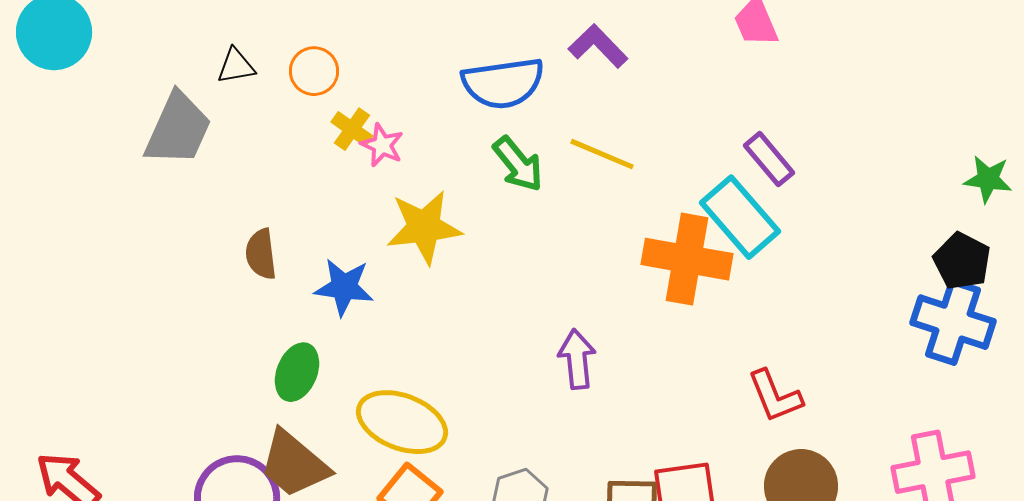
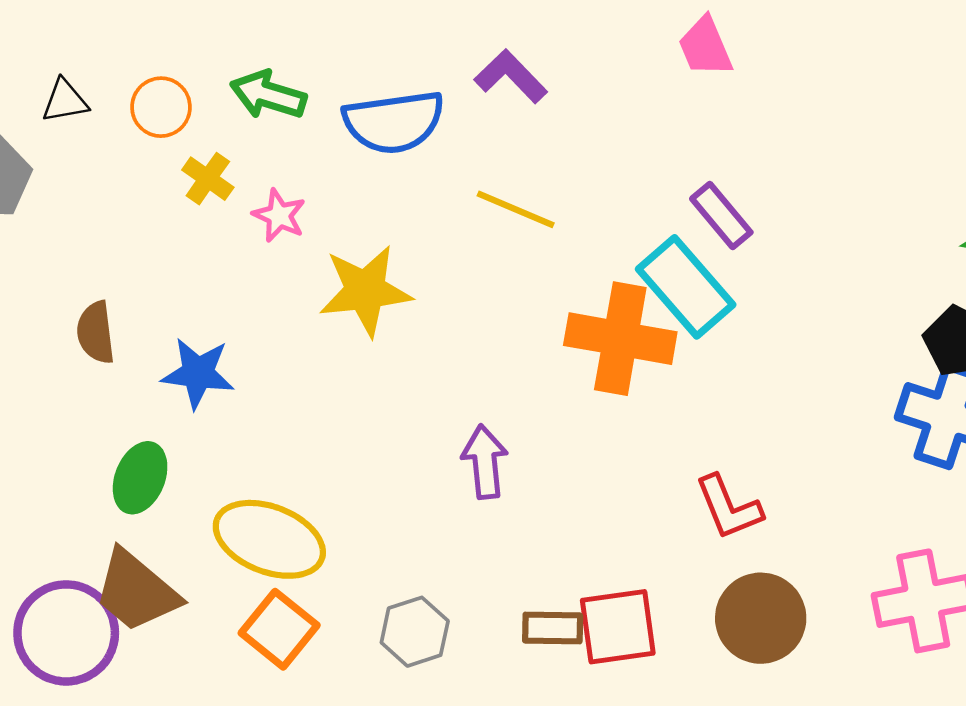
pink star: (382, 145) -> (279, 215), moved
green arrow: (518, 164) -> (268, 95), moved, turned 146
yellow star: (424, 227) -> (365, 291), moved

